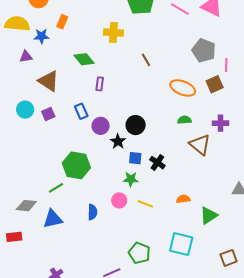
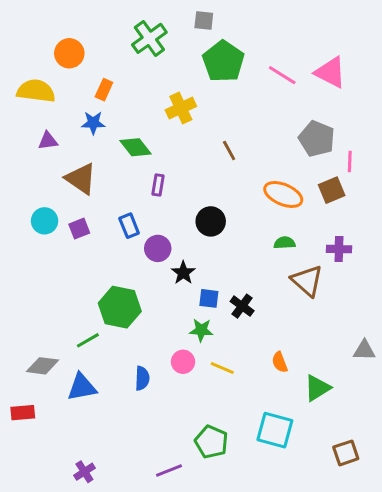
yellow cross: (113, 33) -> (181, 108), turned -30
blue star: (41, 36) -> (93, 123), moved
black circle: (136, 125) -> (211, 221), moved
orange semicircle: (183, 199) -> (280, 362), turned -104

